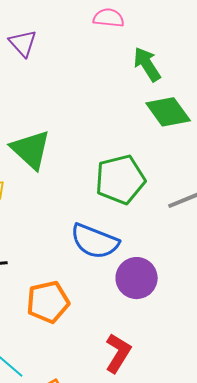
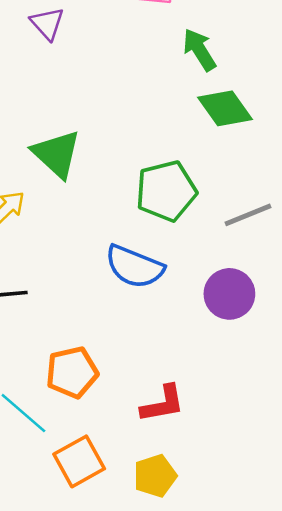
purple circle: (137, 278) -> (229, 294), moved
orange pentagon: (48, 302) -> (72, 372), moved
red L-shape: (118, 353) -> (163, 404), turned 48

